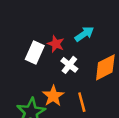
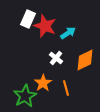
red star: (56, 44) -> (45, 26), moved, size x1.6
white rectangle: (35, 53) -> (28, 19), moved

